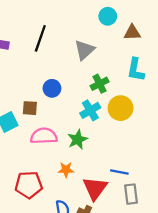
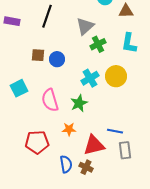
green cross: (100, 84) -> (98, 44), moved
brown square: (30, 108) -> (38, 55), moved
pink semicircle: (44, 136) -> (50, 100), turned -105
red triangle: (95, 188) -> (94, 145), turned 40

